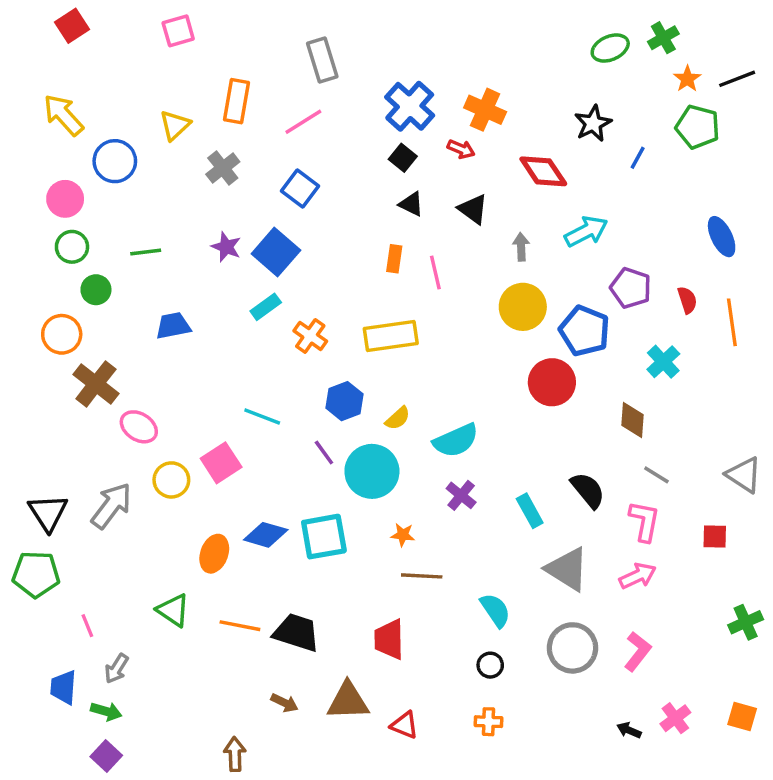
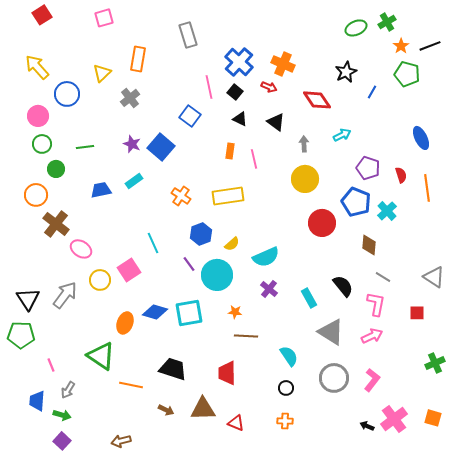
pink line: (303, 122) -> (209, 87), moved, turned -70
blue square: (300, 189) -> (190, 116), moved
cyan arrow: (586, 231) -> (342, 135), size x0.7
cyan rectangle: (266, 307) -> (134, 181), moved
blue pentagon: (584, 331) -> (356, 202), moved
cyan line: (262, 417) -> (153, 243), turned 45
green triangle: (173, 610) -> (101, 356), size x1.4
orange line: (240, 626) -> (131, 385), moved
pink cross: (675, 718) -> (394, 419), size x1.5
brown arrow: (235, 754) -> (121, 441), moved, turned -102

